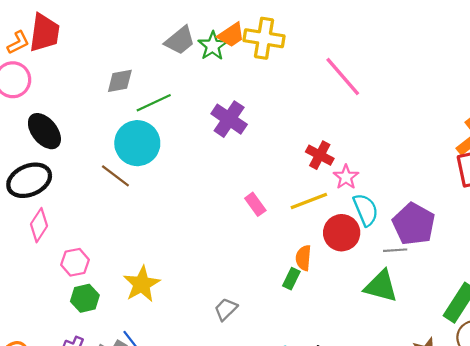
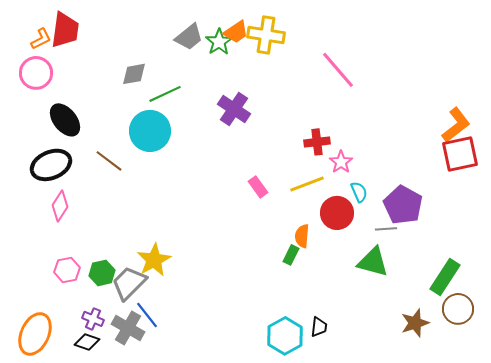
red cross: (320, 155) -> (317, 142), turned -35
brown line: (115, 176) -> (109, 161), moved
cyan semicircle: (366, 210) -> (359, 192), size x0.7
pink hexagon: (75, 262) -> (67, 270), moved
gray trapezoid: (226, 309) -> (129, 283), moved, size x1.6

